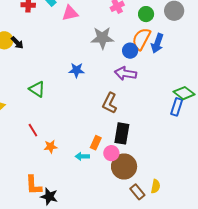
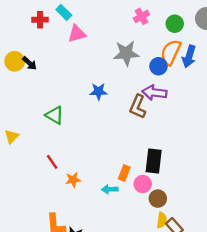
pink triangle: (70, 13) -> (77, 34), moved
brown L-shape: (110, 103) -> (138, 107), moved
brown circle: (124, 166) -> (158, 199), size x0.6
yellow semicircle: (156, 186) -> (162, 220), moved

